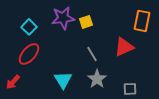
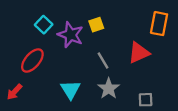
purple star: (63, 18) -> (71, 35), moved, turned 30
cyan square: (29, 27) -> (44, 25), moved

